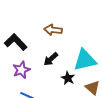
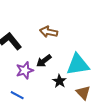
purple star: (21, 70) -> (25, 70), moved

